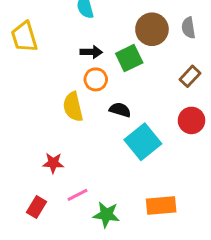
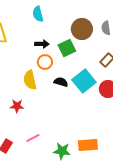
cyan square: (143, 142) -> (84, 81), moved
red star: (53, 163) -> (17, 106), moved
green star: (106, 215) -> (62, 151), moved

